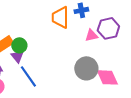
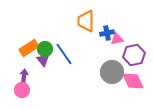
blue cross: (81, 10) -> (107, 33), moved
purple hexagon: (108, 28) -> (134, 55), moved
blue line: (28, 76) -> (64, 54), moved

